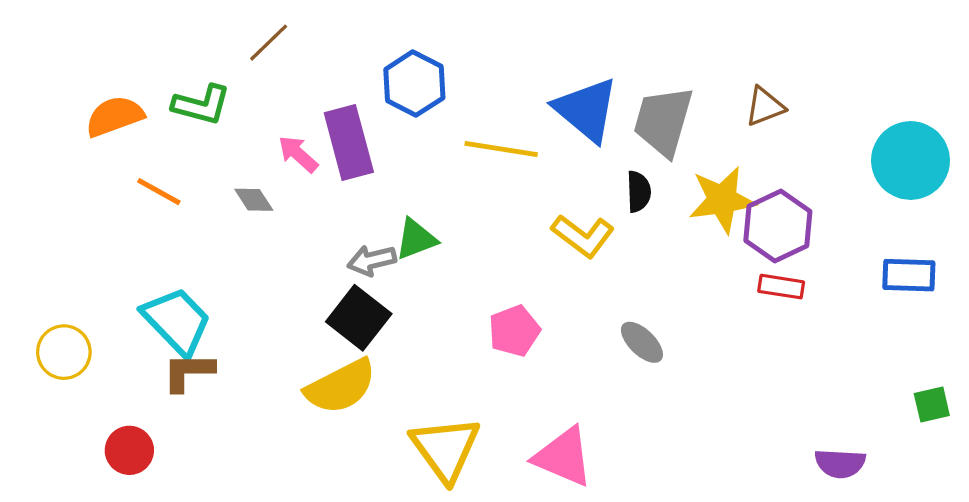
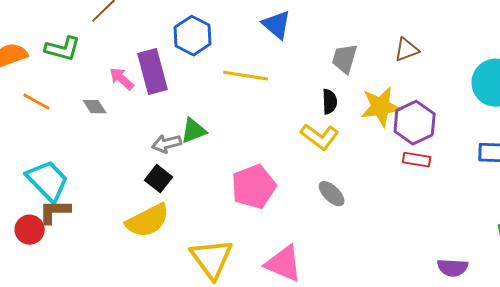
blue triangle: (586, 110) -> (277, 25), moved, size x0.7
gray trapezoid: (663, 121) -> (345, 59), size x0.7
yellow L-shape: (583, 236) -> (320, 137), moved
black square: (359, 318) -> (159, 179), size x0.7
pink pentagon: (514, 331) -> (254, 187), size x1.4
red circle: (129, 450) -> (30, 230), moved

